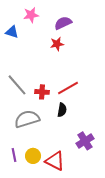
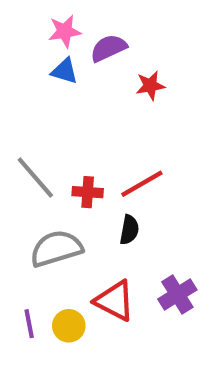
purple semicircle: (63, 23) -> (108, 48), moved
blue triangle: (12, 32) -> (65, 71), moved
red star: (57, 44) -> (150, 86), moved
red triangle: (55, 161) -> (115, 301), moved

